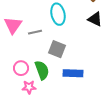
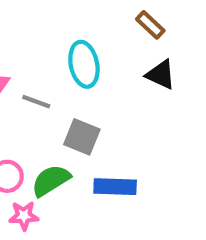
gray line: (35, 32) -> (36, 102), turned 32
green semicircle: (42, 70) -> (51, 180), turned -102

